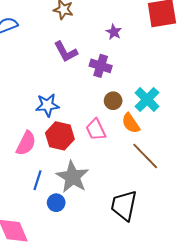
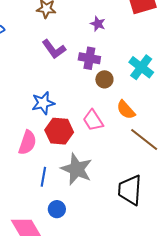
cyan cross: (147, 100) -> (141, 67), moved
brown circle: (113, 101) -> (104, 79), moved
blue circle: (56, 203) -> (57, 209), moved

